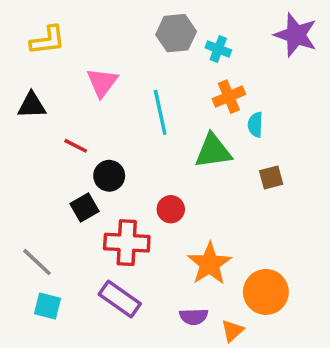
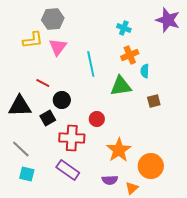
gray hexagon: (176, 33) -> (53, 19), moved
yellow L-shape: (48, 40) -> (33, 40), moved
black triangle: (32, 105) -> (20, 106), moved, size x1.4

